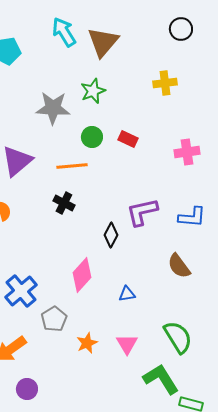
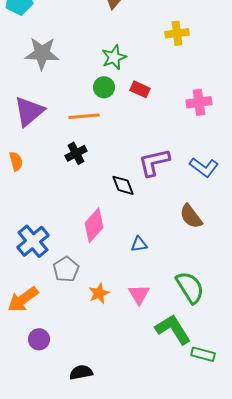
green star: (93, 91) -> (114, 57), moved
gray star: (53, 108) -> (42, 53), moved
black cross: (64, 203) -> (76, 153), turned 35
blue L-shape: (192, 217) -> (204, 167), turned 32
black diamond: (111, 235) -> (123, 185), turned -50

